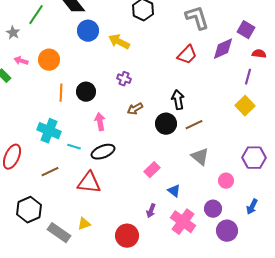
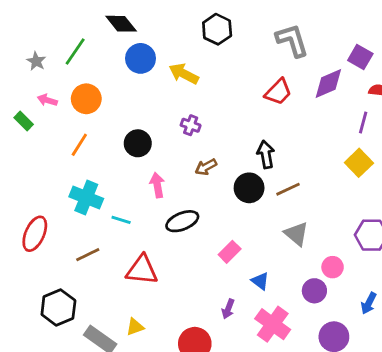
green line: (36, 15) -> (75, 51), moved
orange line: (61, 93) -> (79, 145), moved, turned 30
black ellipse: (103, 152) -> (182, 221), moved
purple circle: (213, 209) -> (314, 291), moved

